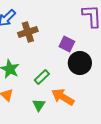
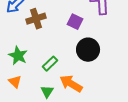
purple square: (67, 44) -> (75, 22), moved

